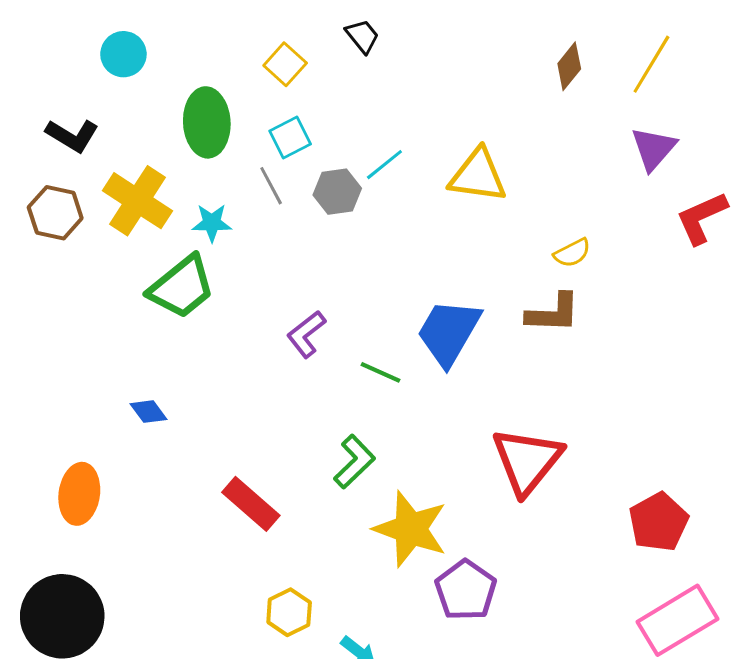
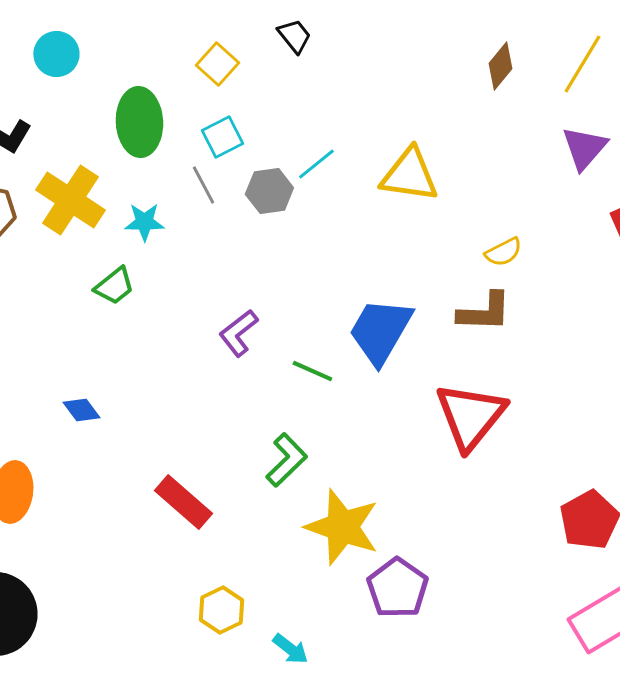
green trapezoid: (182, 287) -> (114, 286), size x0.6
red triangle: (527, 461) -> (470, 416), moved

